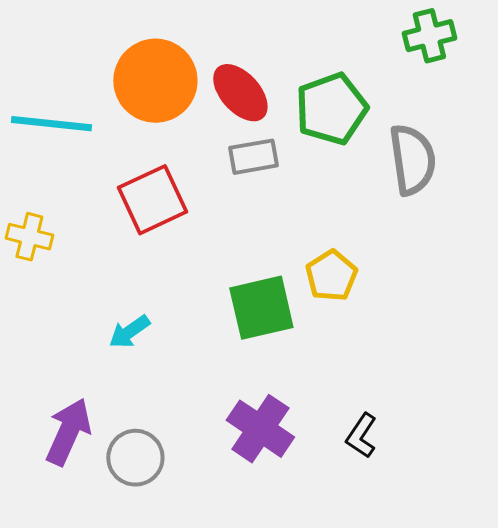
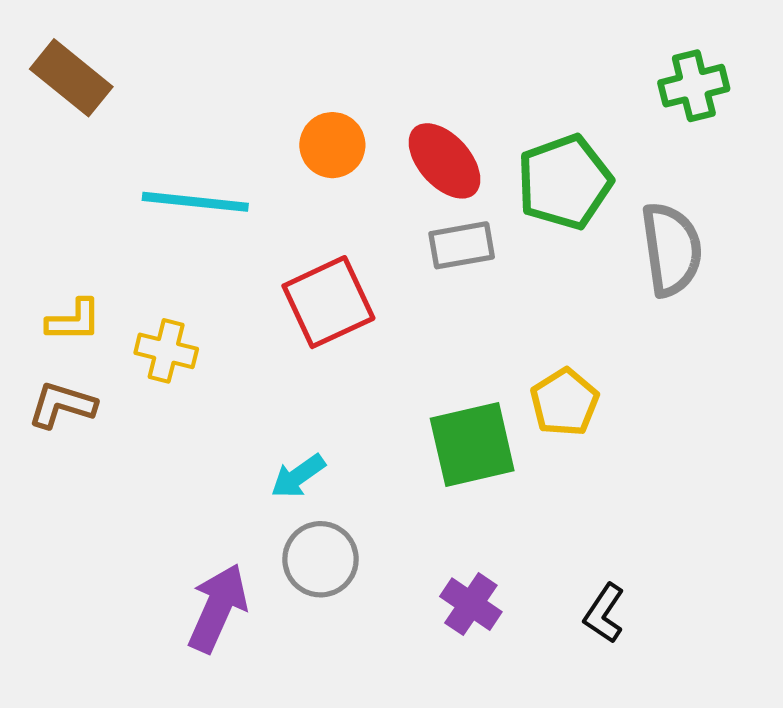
orange circle: (155, 81) -> (332, 145), size x0.6
purple cross: (260, 429) -> (471, 604), size x0.7
gray circle: (135, 458) -> (321, 559), moved

